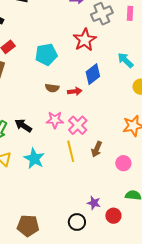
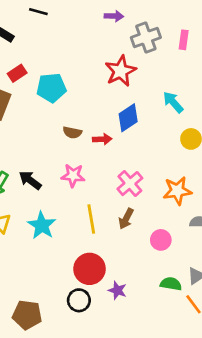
cyan pentagon: (46, 54) -> (51, 88), moved
pink cross: (78, 125) -> (130, 184), moved
red circle: (113, 216) -> (90, 269), moved, size x1.5
black circle: (77, 222) -> (79, 300), moved

